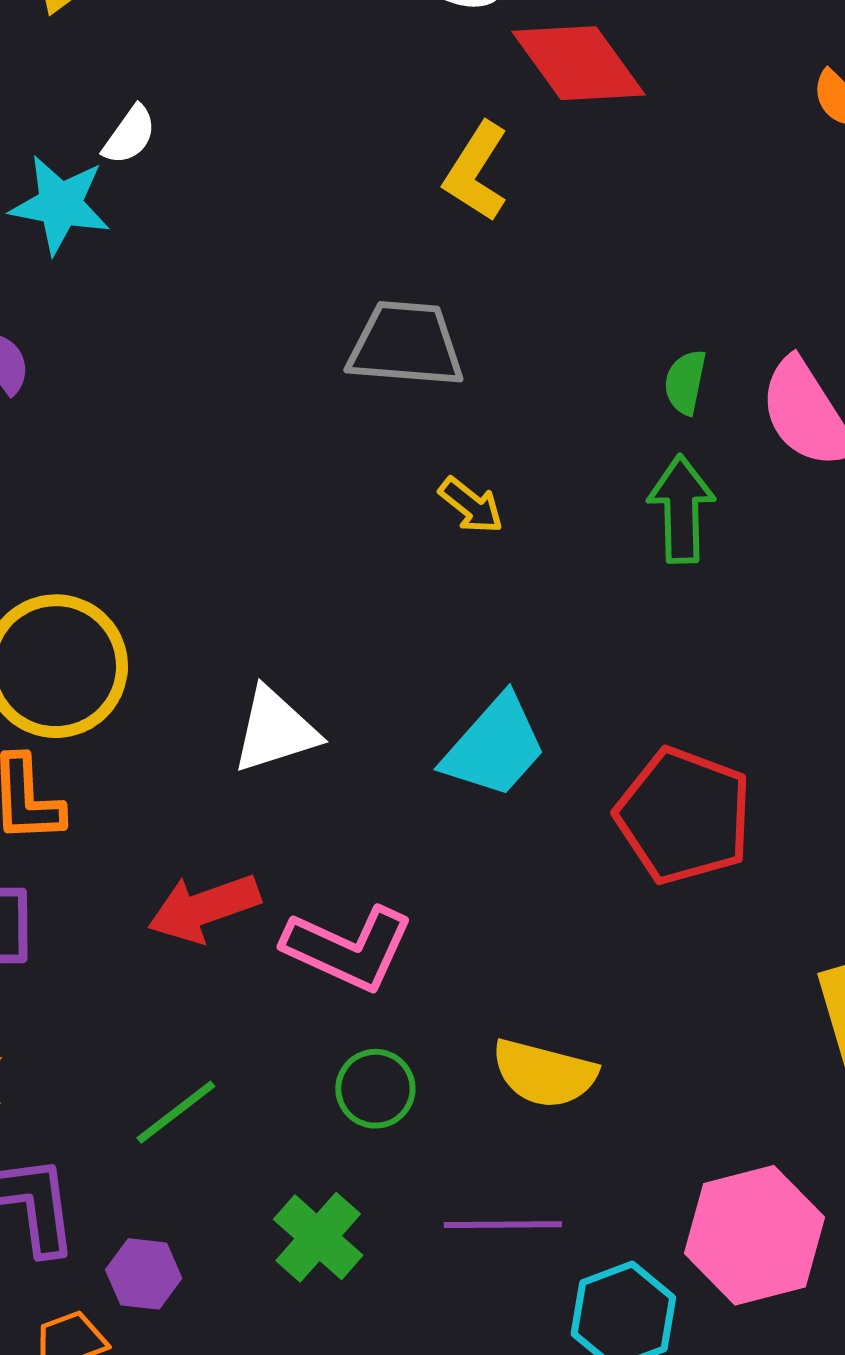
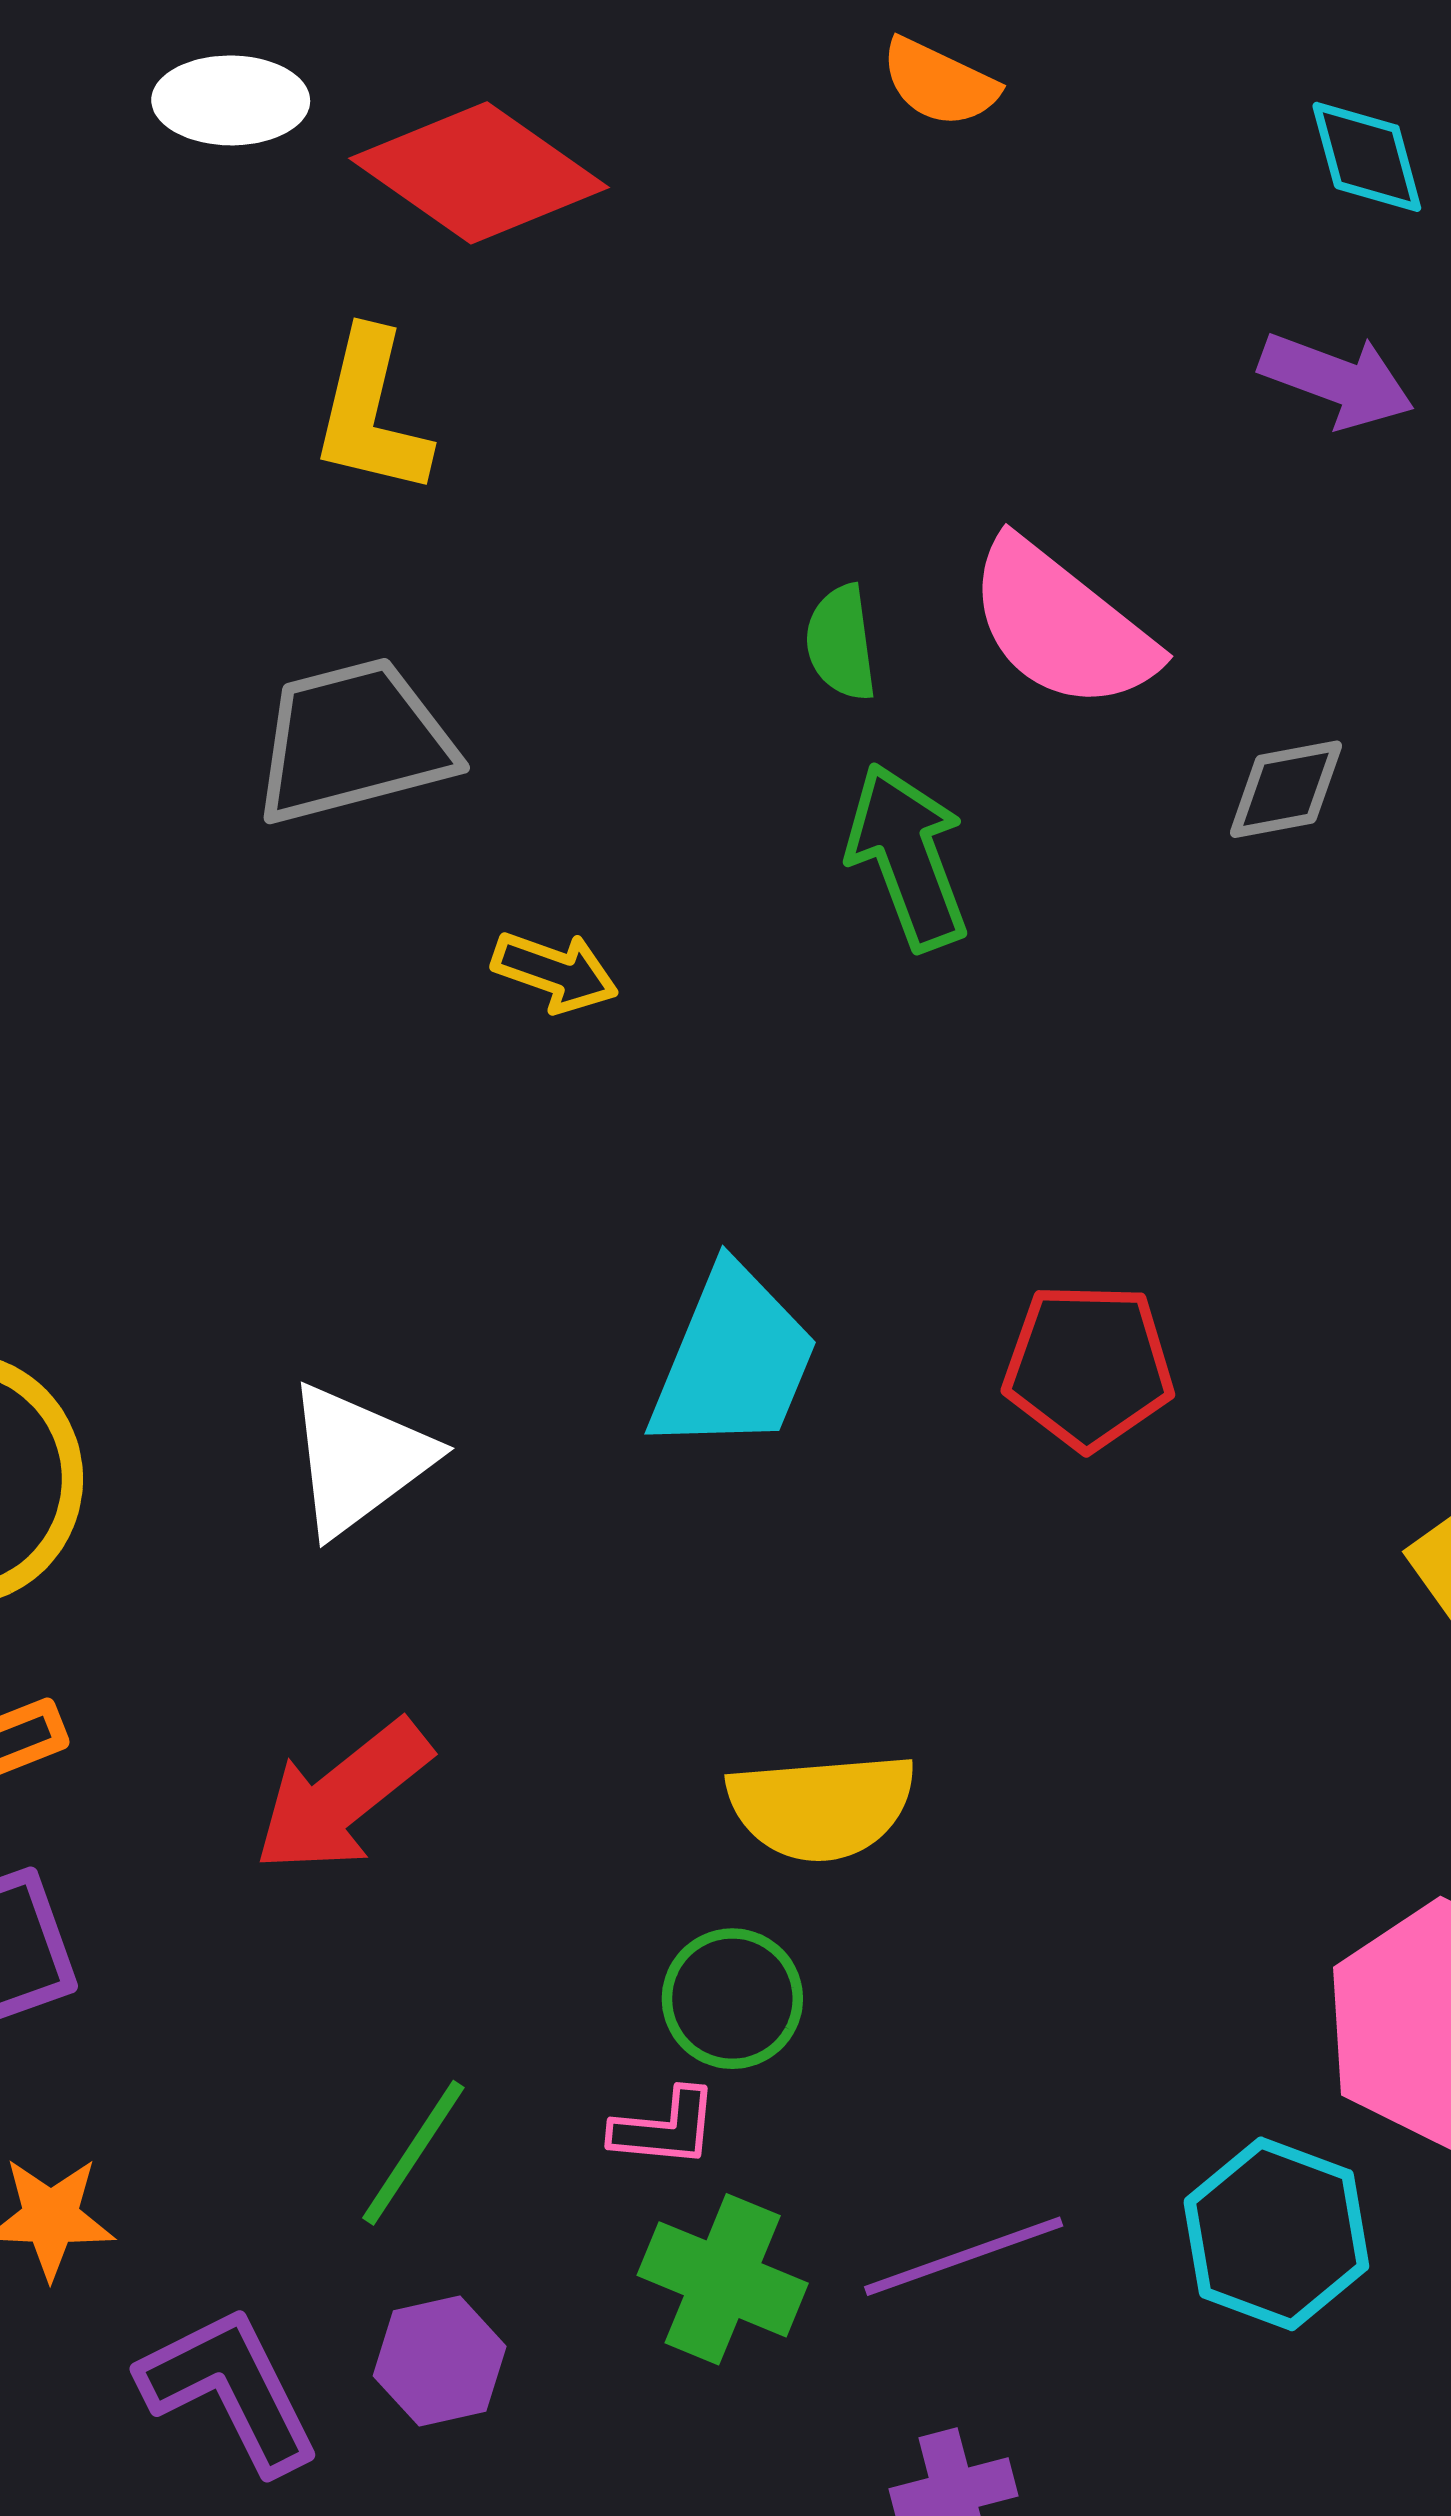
red pentagon: (684, 816) -> (1089, 1366), size x0.7
pink L-shape: (348, 948) -> (665, 2128), moved, size x0.5
yellow semicircle: (544, 1073) -> (821, 1807), moved
purple line: (503, 1225) -> (964, 2256), moved
purple hexagon: (144, 1274) -> (440, 2361), moved

